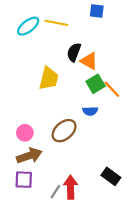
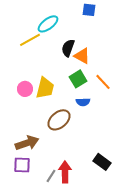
yellow line: (56, 23) -> (30, 40), moved, turned -40
cyan ellipse: (28, 26) -> (48, 24), moved
yellow trapezoid: (49, 78) -> (45, 88), moved
green square: (96, 84) -> (78, 79), moved
pink circle: (25, 133) -> (25, 89), moved

